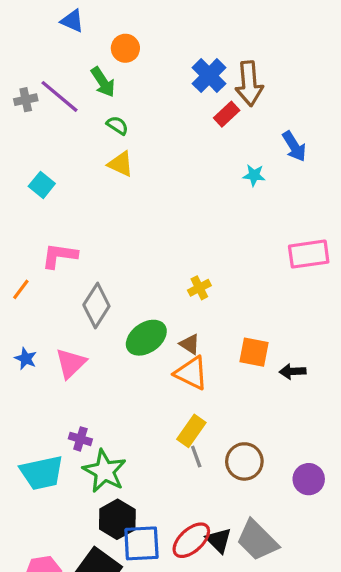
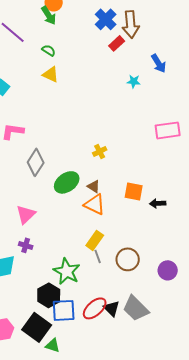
green arrow: (103, 82) -> (49, 15), moved
pink triangle: (71, 363) -> (26, 214), moved
green star: (104, 471) -> (67, 271), moved

